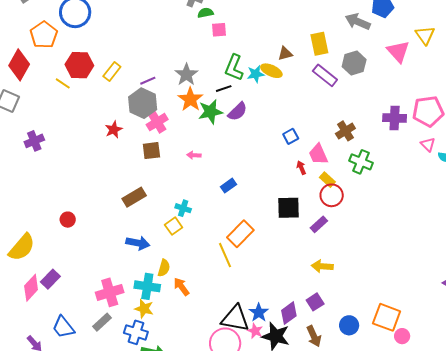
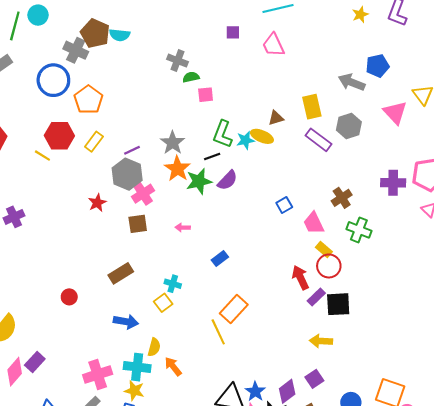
orange pentagon: (44, 35) -> (88, 100), moved
red arrow: (301, 168) -> (300, 278), moved, size x1.6
black square: (288, 208) -> (338, 304), moved
red circle: (68, 220) -> (69, 297), moved

